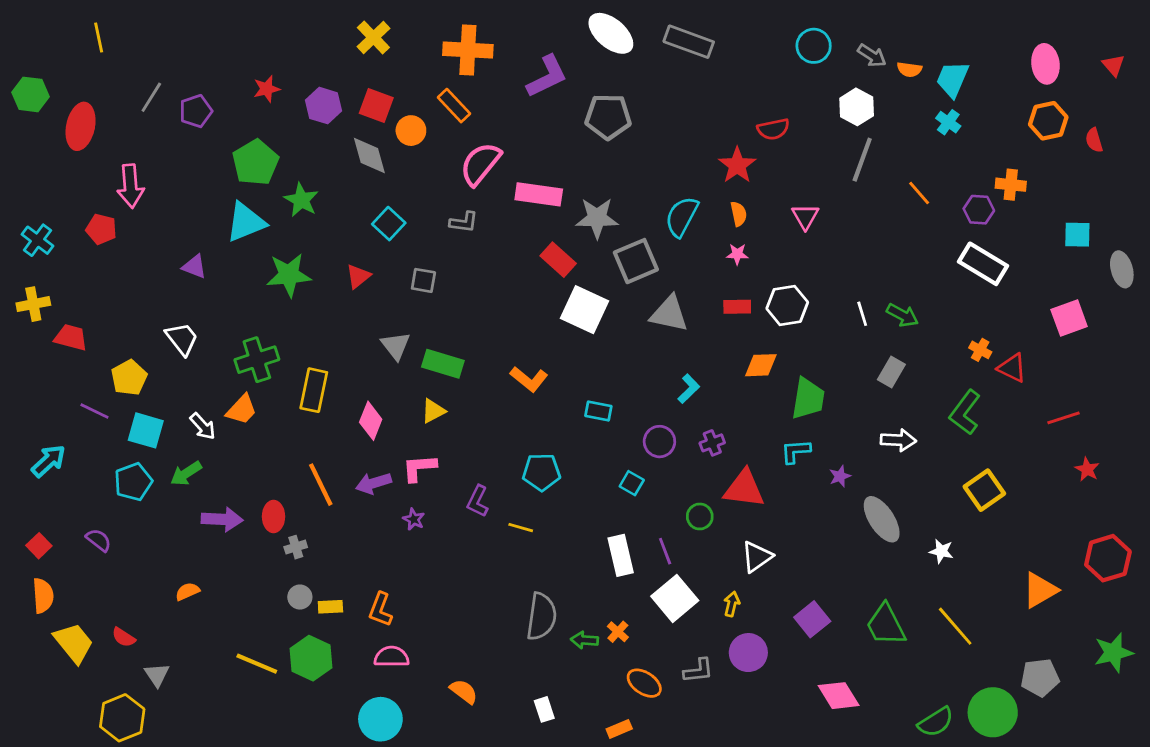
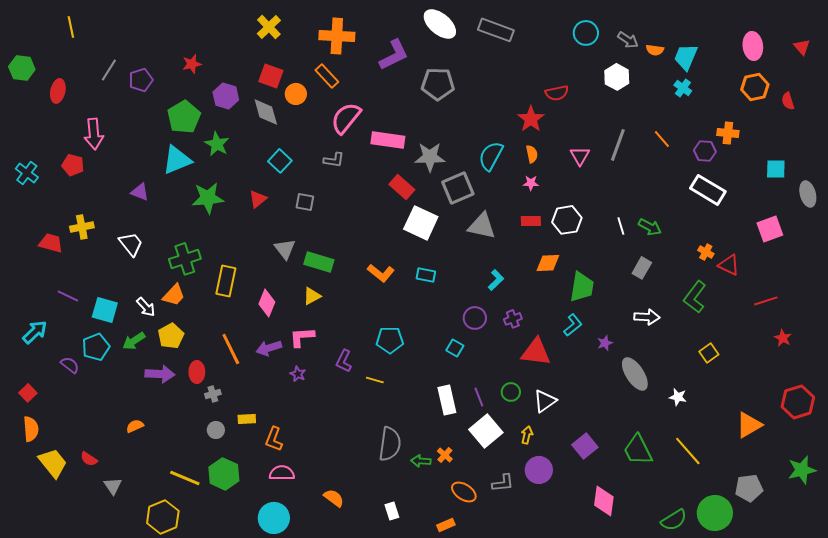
purple hexagon: (323, 106) -> (226, 96), moved
red ellipse: (81, 126) -> (58, 91), size x0.7
gray line: (862, 160) -> (618, 145), moved
yellow cross: (33, 304) -> (82, 227), moved
yellow pentagon: (129, 378) -> (171, 336), moved
cyan rectangle: (598, 411) -> (426, 275), moved
cyan L-shape: (796, 451) -> (573, 325), turned 145
yellow square: (984, 490) -> (709, 353), size x0.7
green circle: (700, 516) -> (511, 392), moved
purple semicircle: (99, 540) -> (70, 365), moved
yellow rectangle: (330, 607) -> (247, 419), moved
pink diamond: (839, 696) -> (604, 501), turned 40
yellow hexagon: (122, 718) -> (163, 517), moved

